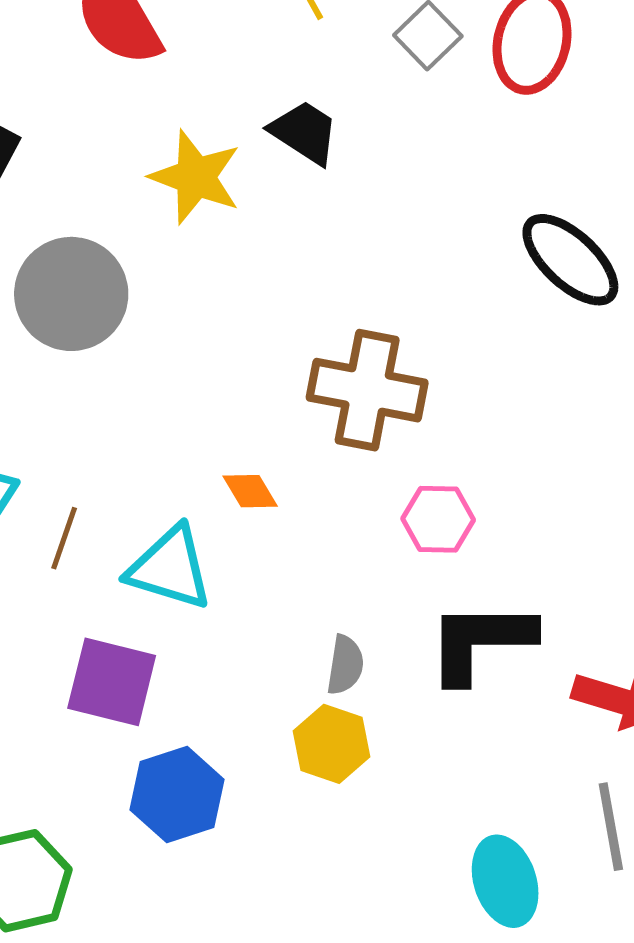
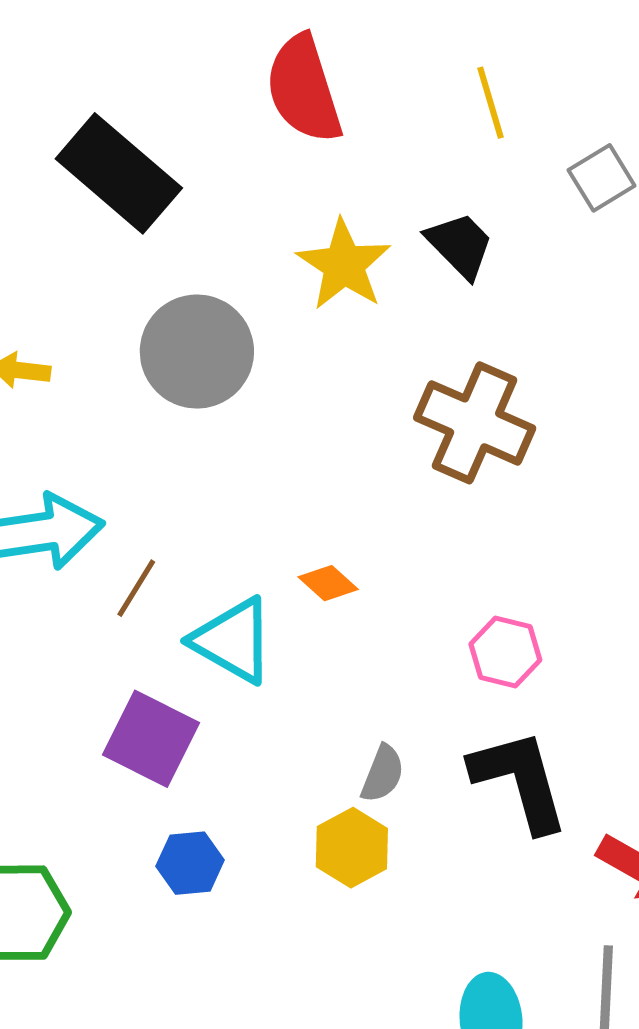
brown cross: (367, 390) -> (475, 423), moved
orange diamond: (250, 491) -> (328, 583), turned -30
black L-shape: (480, 641) -> (520, 780), turned 62
blue hexagon: (177, 795) -> (190, 863), size x0.7

